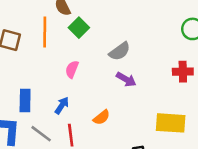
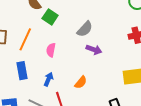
orange line: (45, 32) -> (25, 39), moved, turned 35
blue rectangle: (25, 100) -> (22, 71), moved

